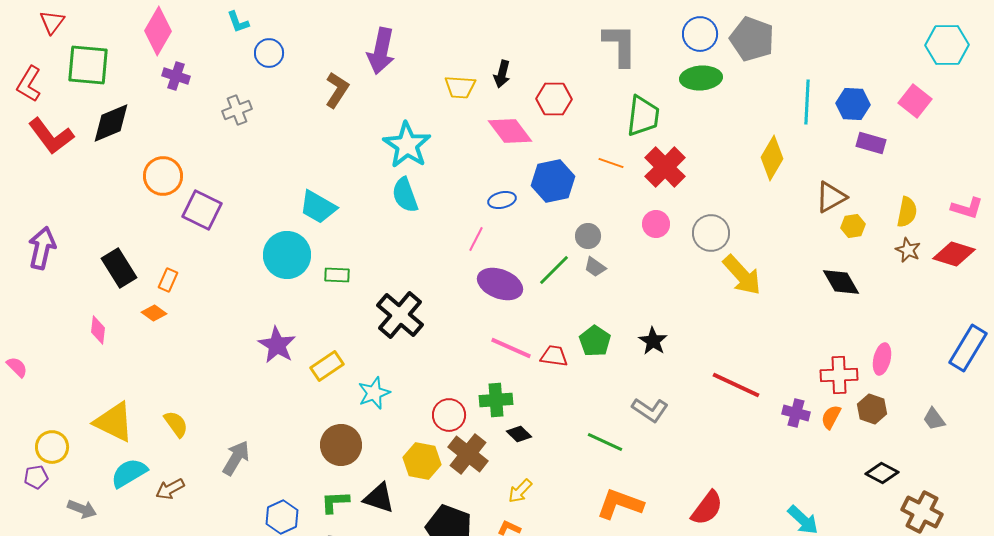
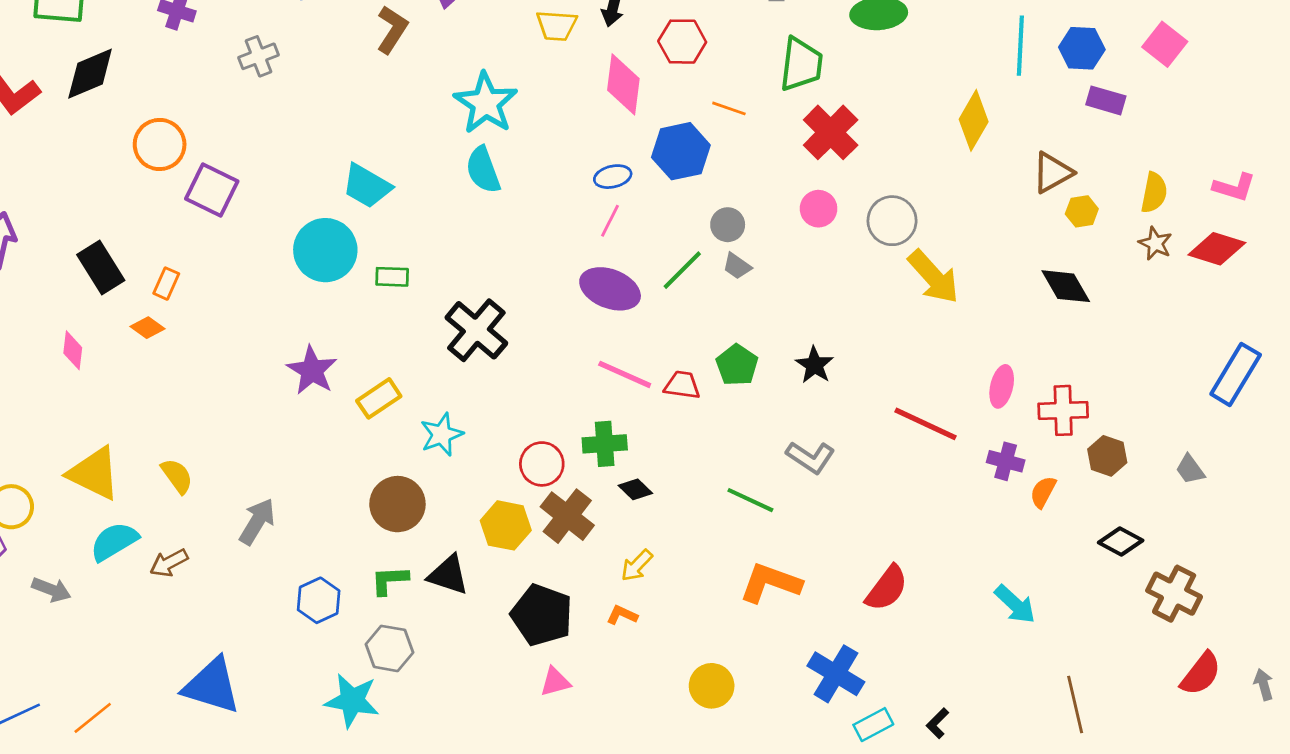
pink diamond: (510, 131) -> (623, 84), turned 45
orange line: (611, 163) -> (729, 108), moved
pink line: (476, 239) -> (610, 221), moved
pink ellipse: (882, 359) -> (1002, 386), moved
orange semicircle: (831, 417) -> (1043, 492), moved

